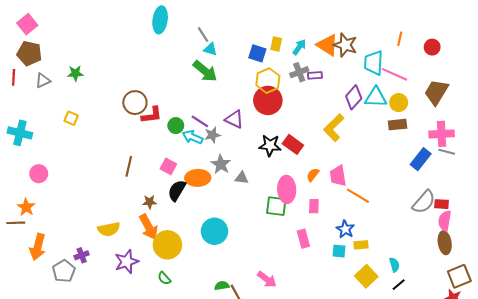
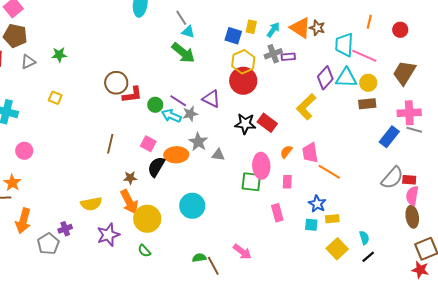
brown star: (345, 45) -> (317, 28), size x0.7

